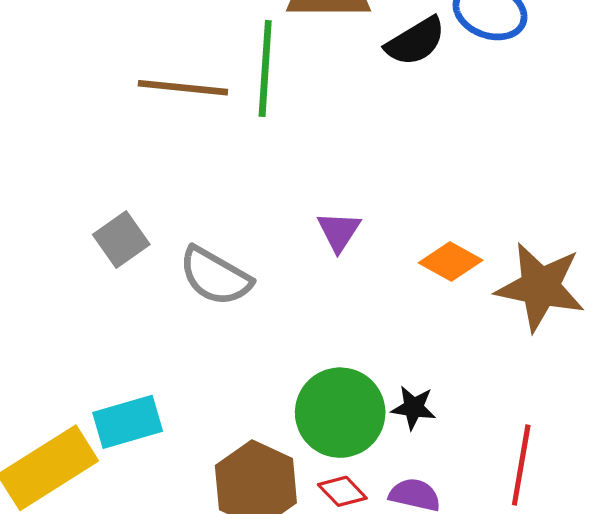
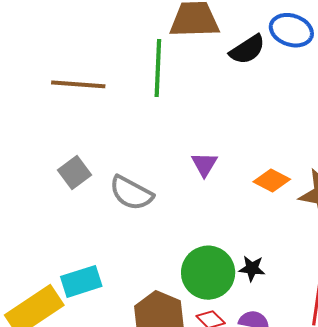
brown line: (183, 88) -> (78, 84), moved

